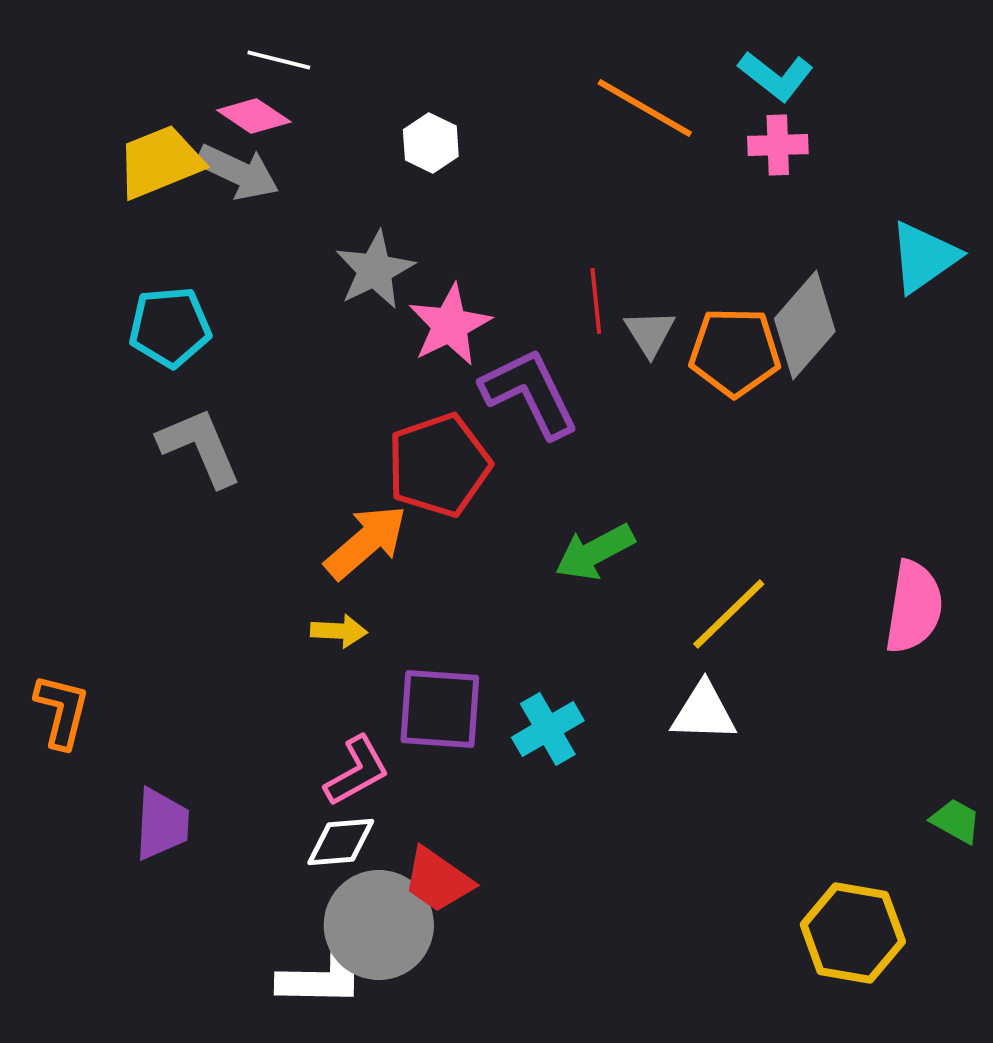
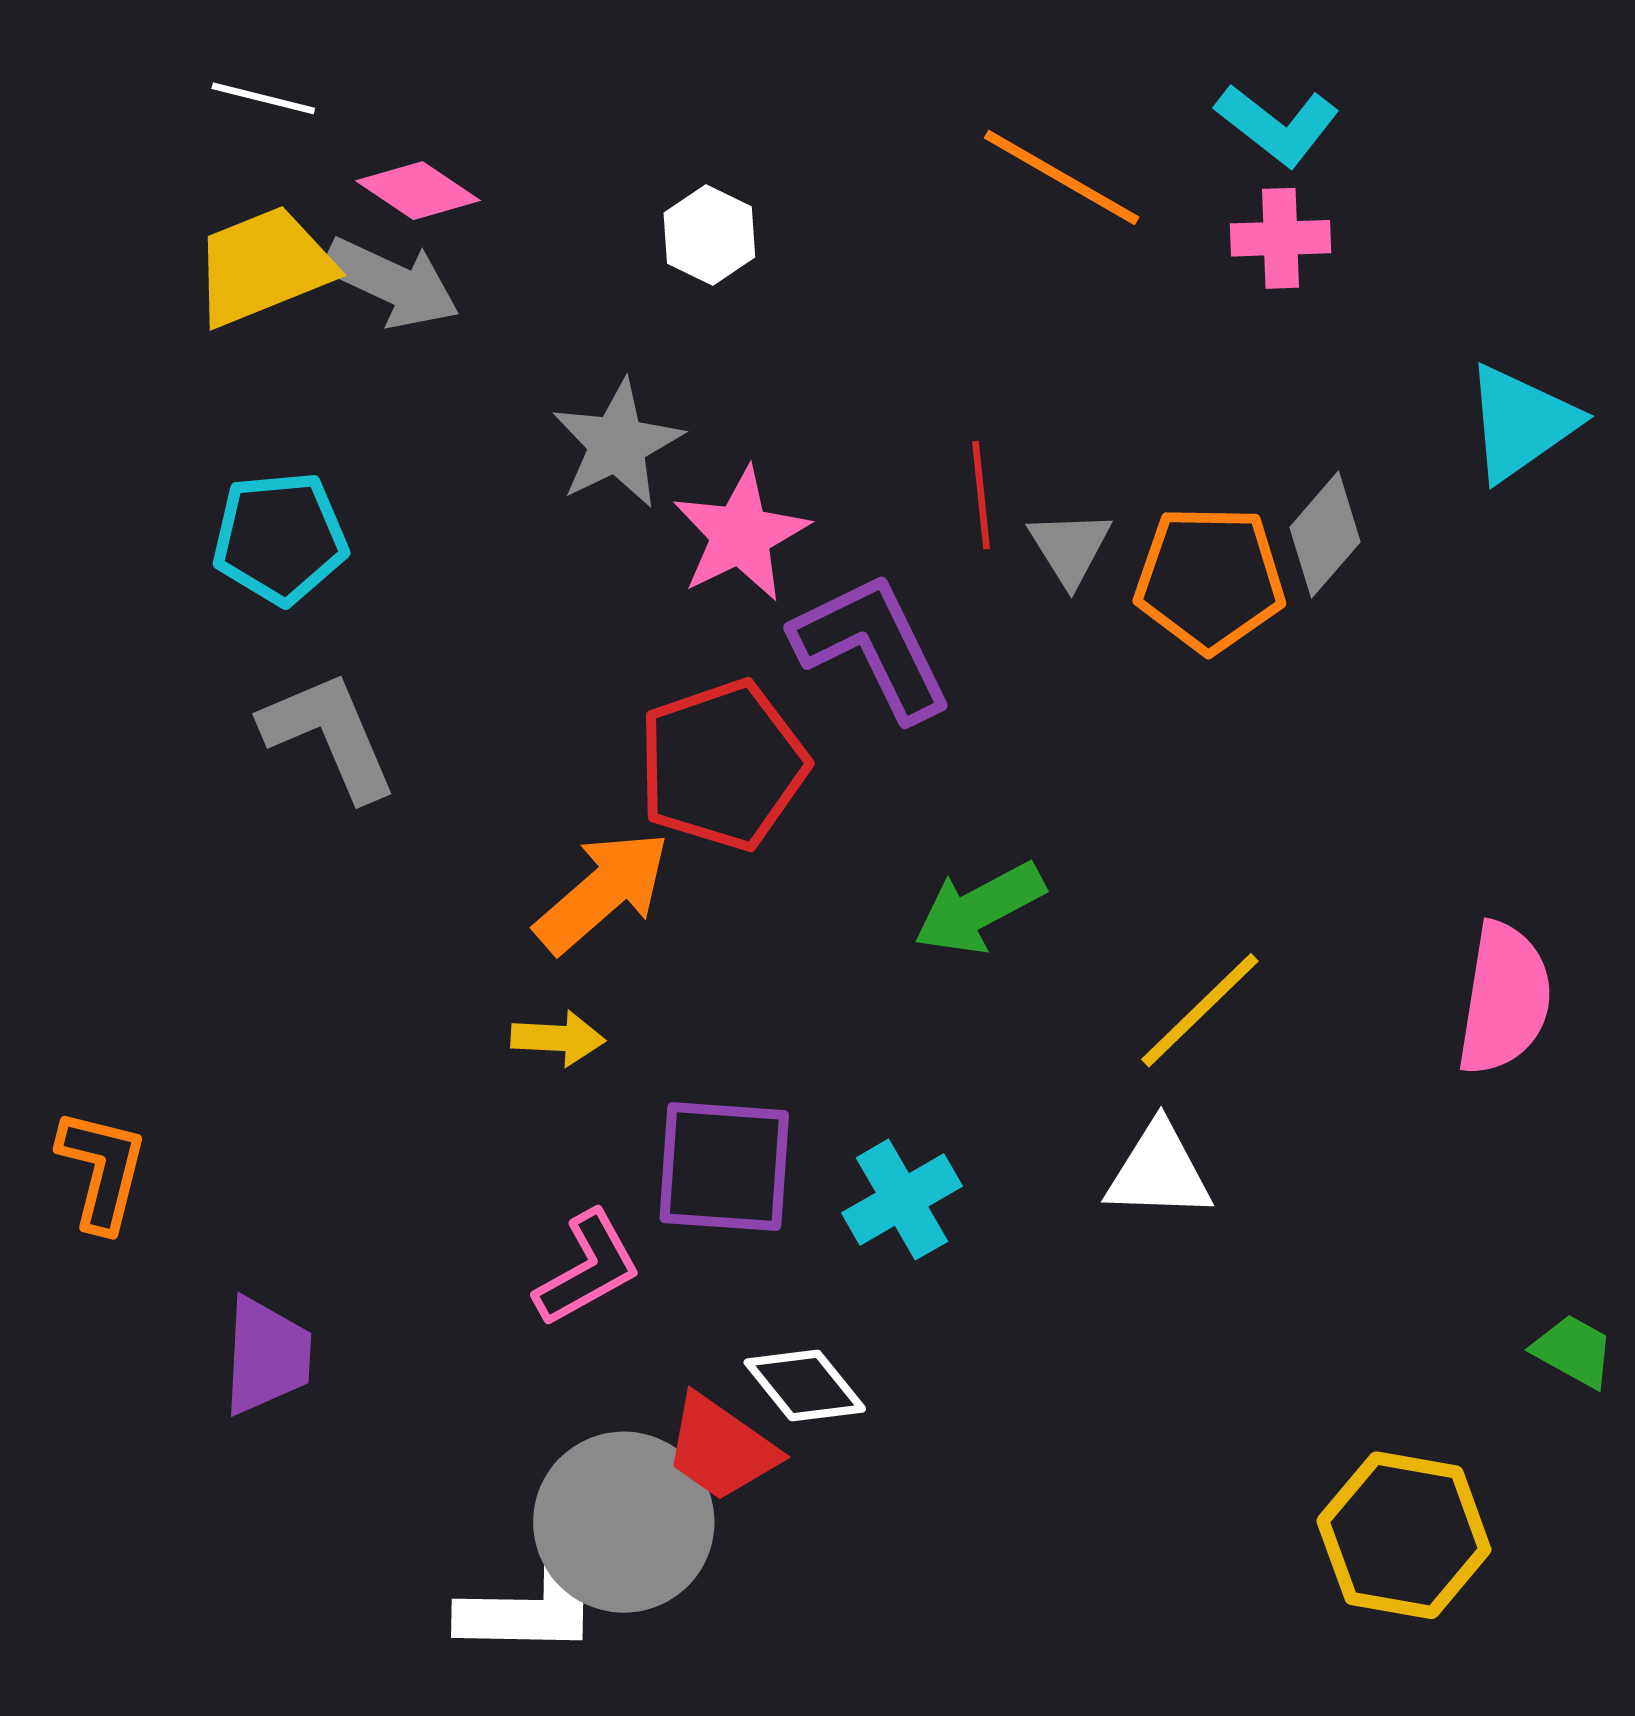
white line: (279, 60) -> (263, 98), moved
gray diamond: (805, 325) -> (1325, 535), size x0.7
white diamond: (341, 842) -> (805, 1386), moved, turned 56

